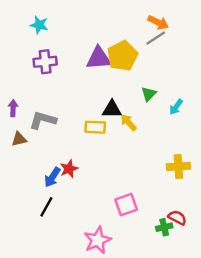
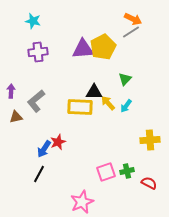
cyan arrow: (176, 107) -> (126, 106), moved
gray L-shape: (43, 120) -> (36, 101), turned -55
yellow rectangle: (95, 127) -> (80, 107), size x1.4
green cross: (164, 227) -> (127, 171), moved

